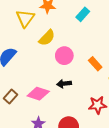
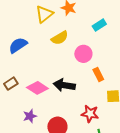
pink circle: (64, 56) -> (83, 54), moved
black arrow: (64, 84) -> (64, 85), size x1.5

